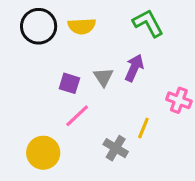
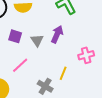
purple square: (69, 83) -> (15, 36), moved
pink cross: (179, 100) -> (86, 55), turned -35

